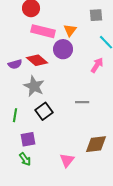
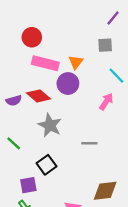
gray star: (34, 86) -> (50, 125), moved
black square: (44, 111) -> (46, 165), moved
green line: (15, 115) -> (14, 143), moved, turned -56

